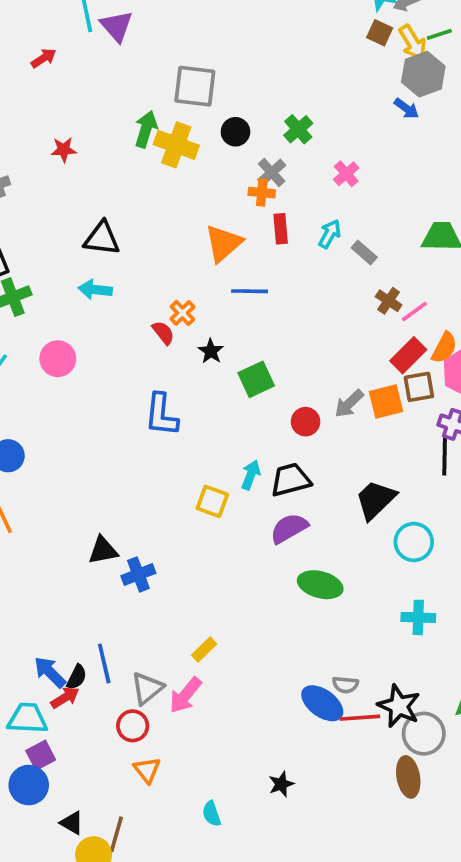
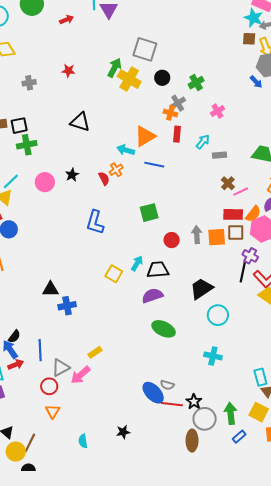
brown square: (380, 33) -> (249, 39), turned -32
gray rectangle: (364, 253) -> (220, 155), turned -56
cyan arrow: (95, 290) -> (126, 150), moved
black star: (211, 351) -> (72, 175), moved
red rectangle: (408, 355) -> (233, 214), turned 36
gray arrow: (349, 404) -> (197, 235), turned 120
black semicircle: (77, 677) -> (14, 336), moved
black star: (399, 706) -> (194, 402), size x0.7

